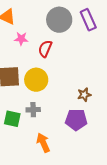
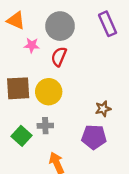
gray circle: (59, 20) -> (60, 26), moved
green square: (12, 119) -> (22, 136), turned 30

